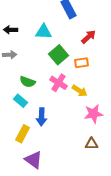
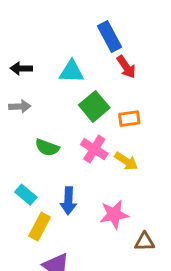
red arrow: (89, 37) -> (126, 67), moved, turned 98
cyan rectangle: (21, 101) -> (26, 195), moved
pink star: (94, 114) -> (114, 214), moved

